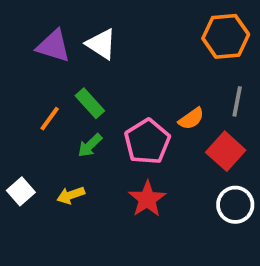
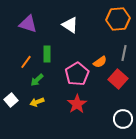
white triangle: (101, 44) -> (70, 25), moved
green rectangle: (90, 103) -> (47, 54), turned 42
green arrow: (90, 145) -> (37, 80), moved
white circle: (235, 205) -> (123, 119), moved

